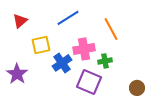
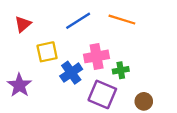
orange line: (111, 29) -> (122, 20), moved, turned -45
brown circle: (137, 88) -> (144, 101), moved

